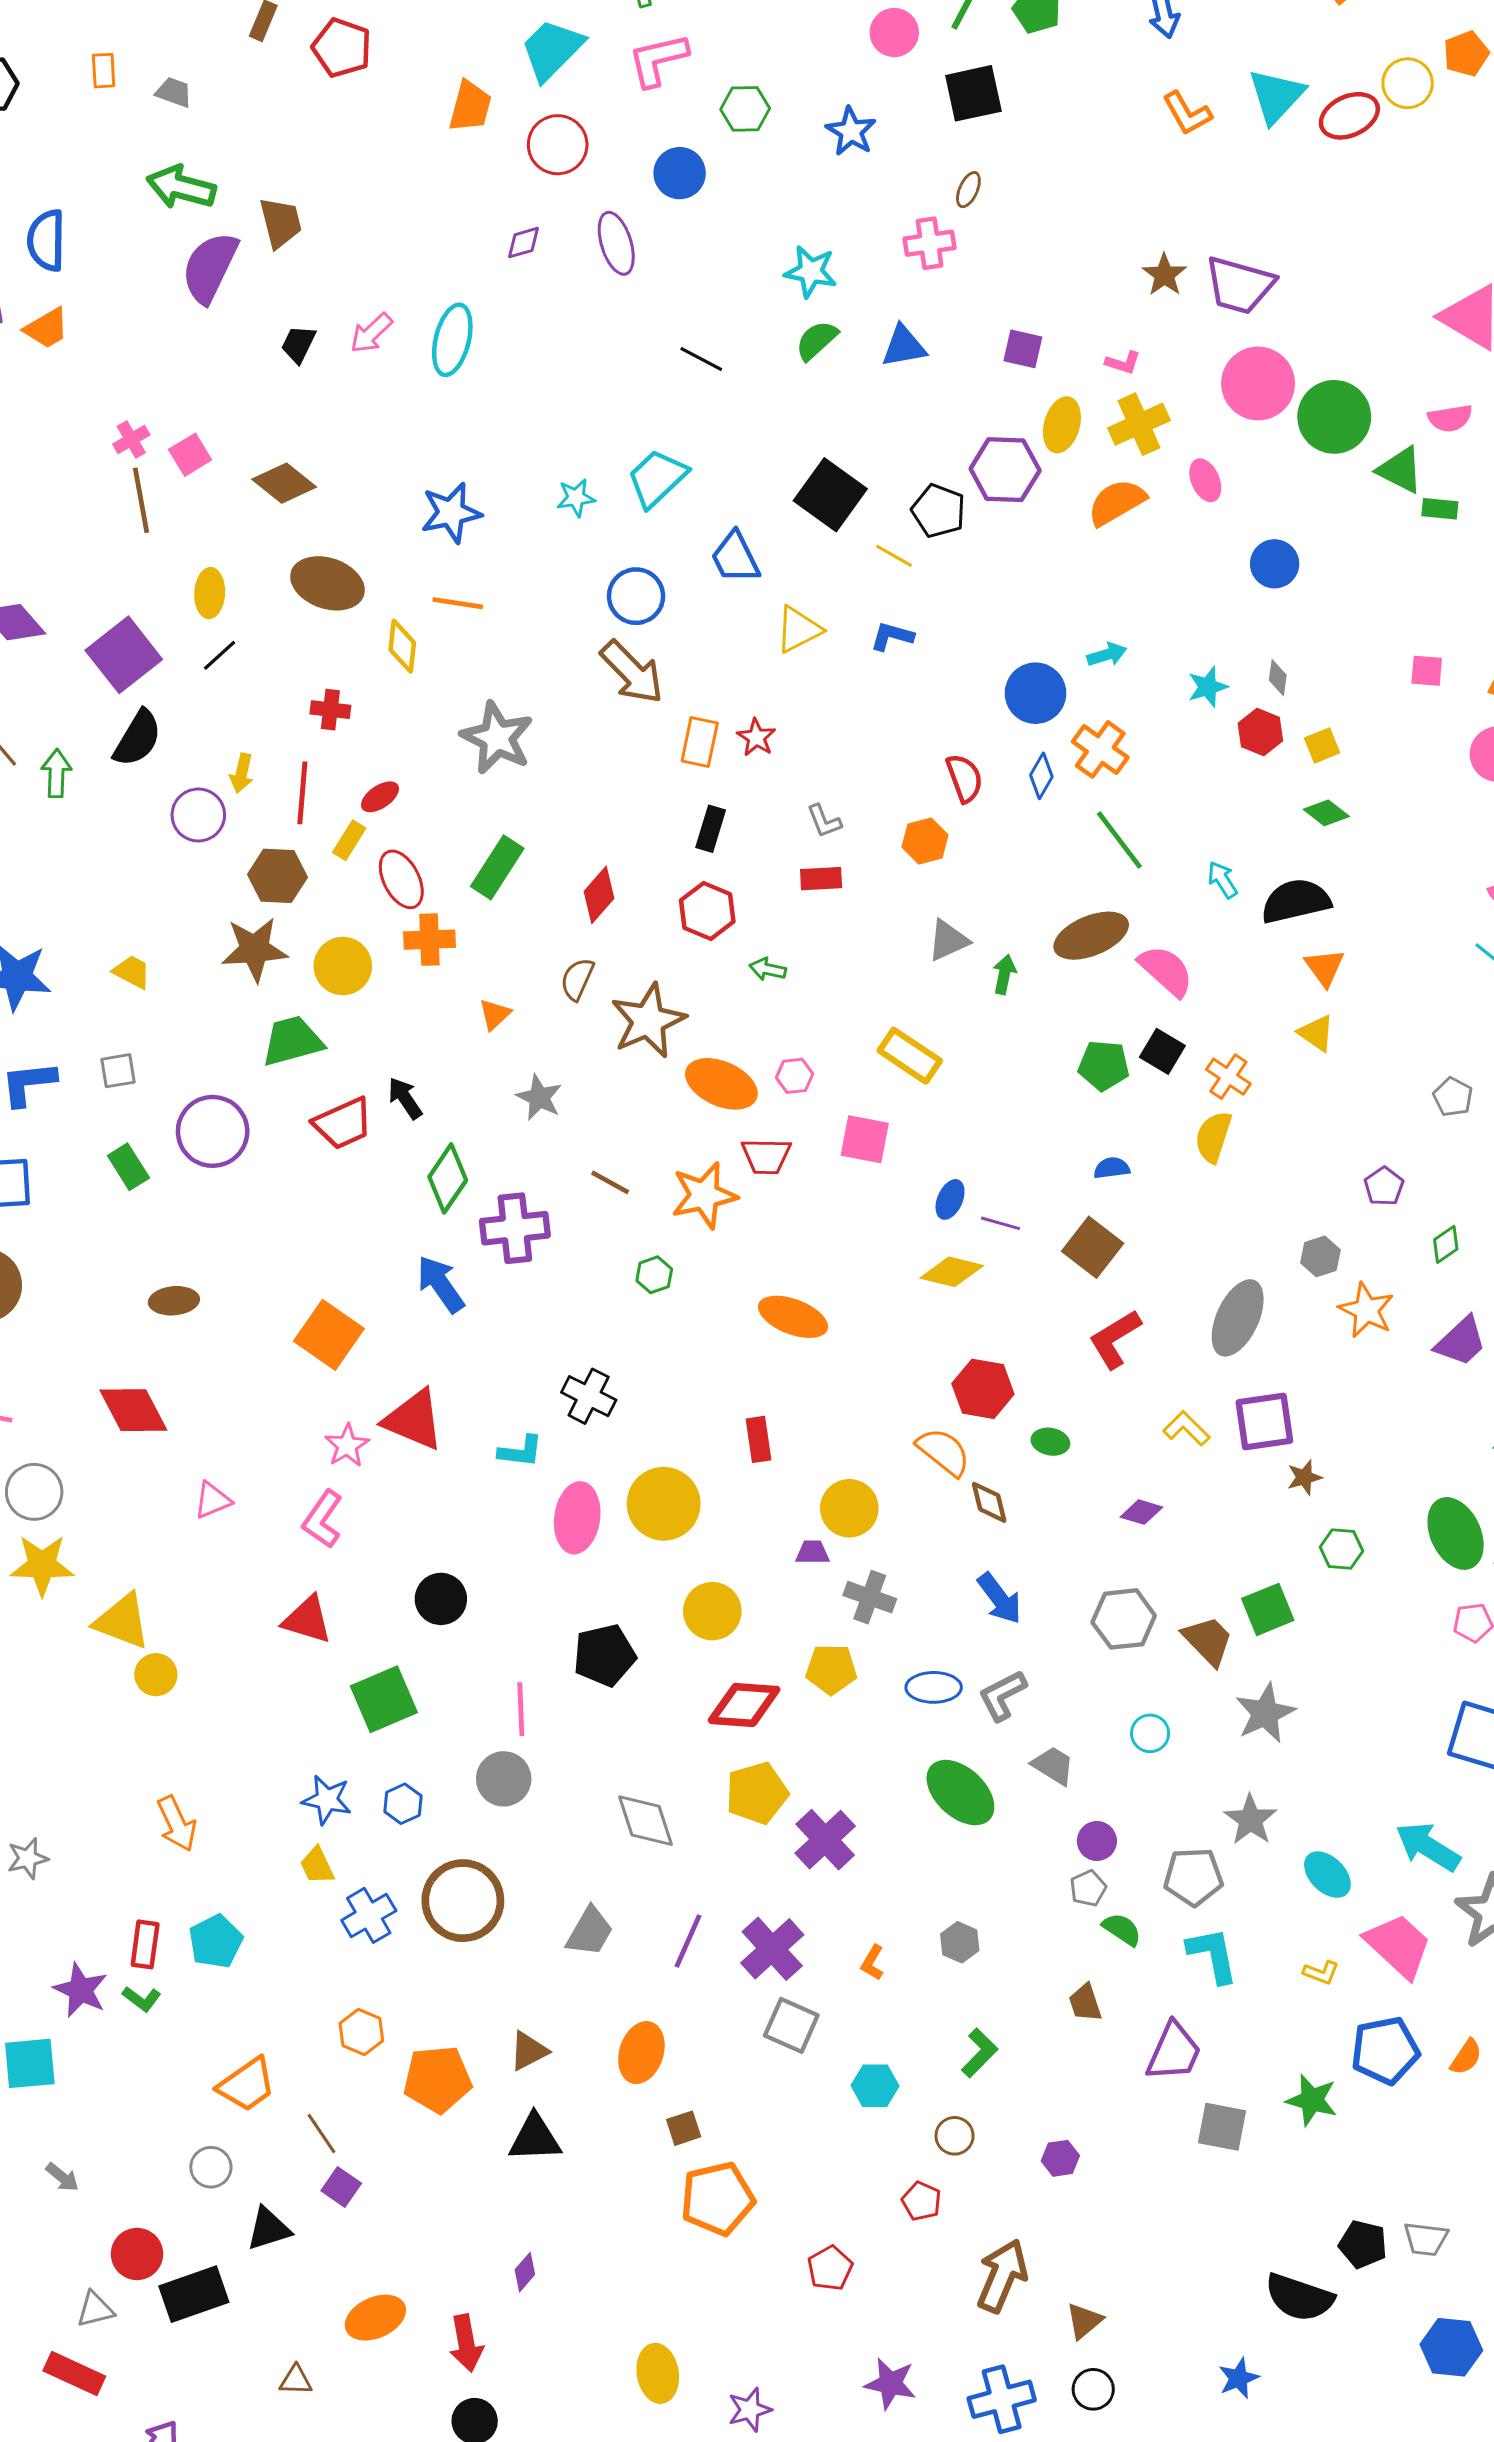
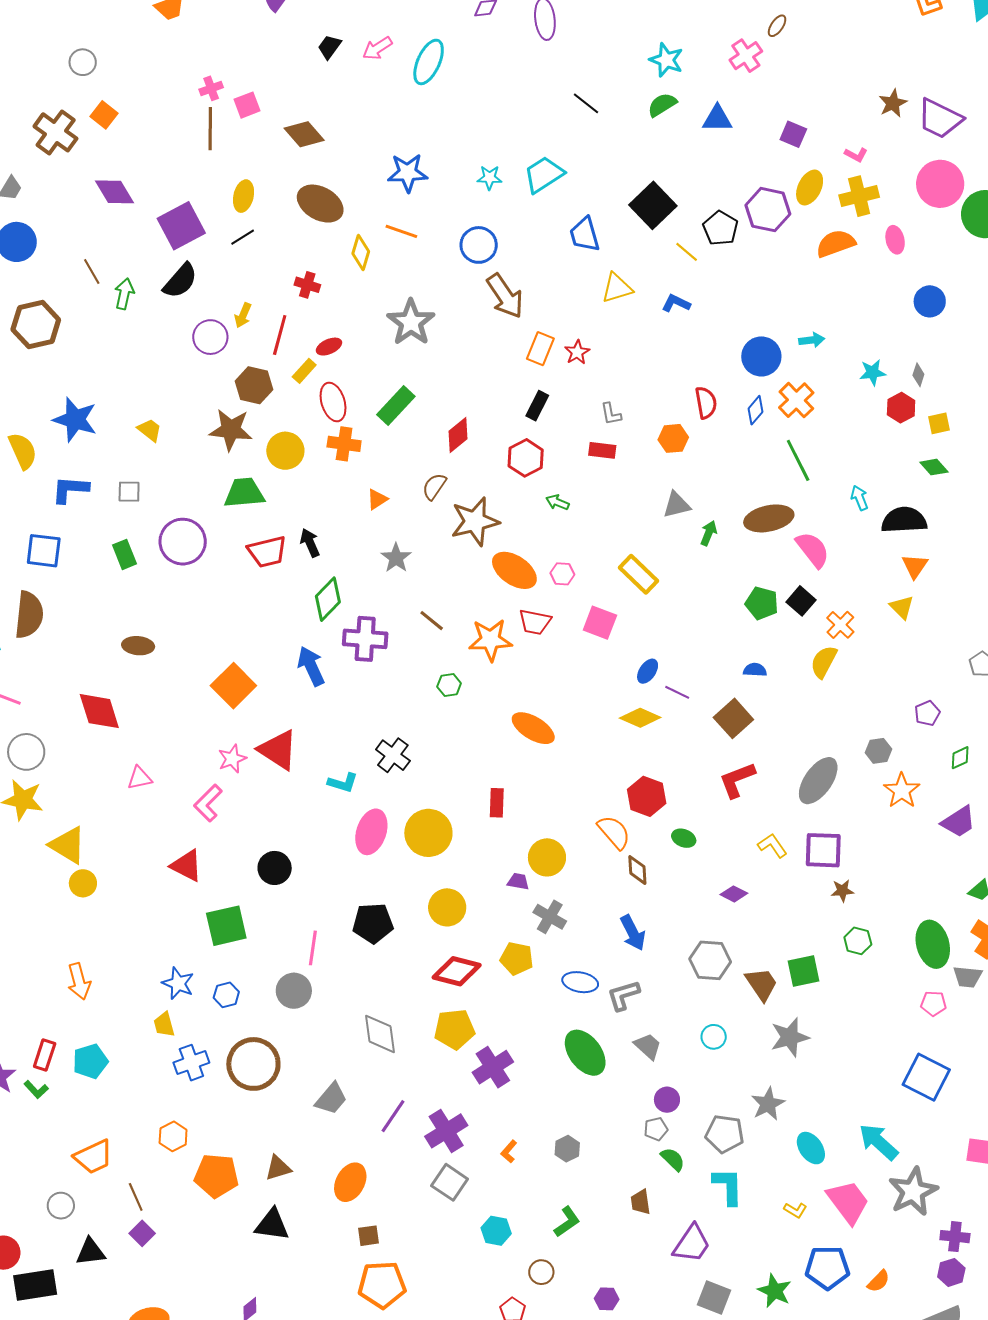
pink cross: (930, 243) -> (746, 56), turned -36
blue circle: (636, 596) -> (479, 245), moved

